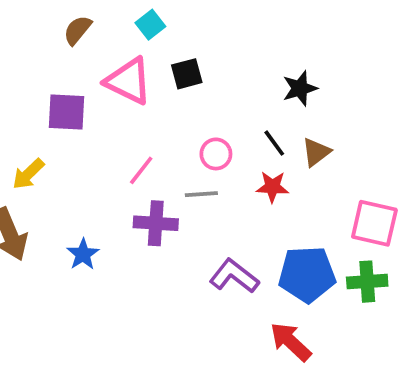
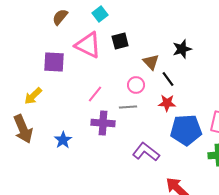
brown triangle: (316, 152) -> (151, 62), moved, turned -36
blue pentagon: (307, 274) -> (186, 130), moved

